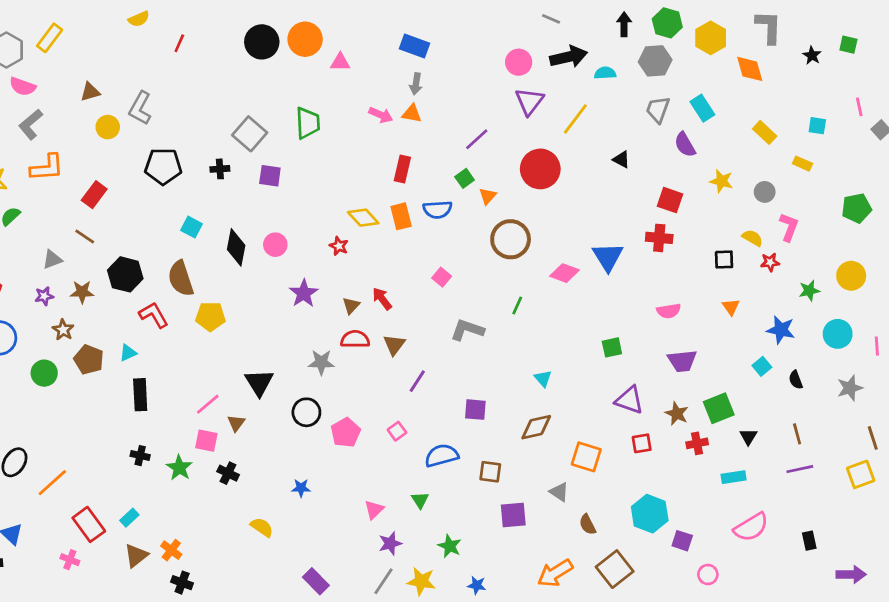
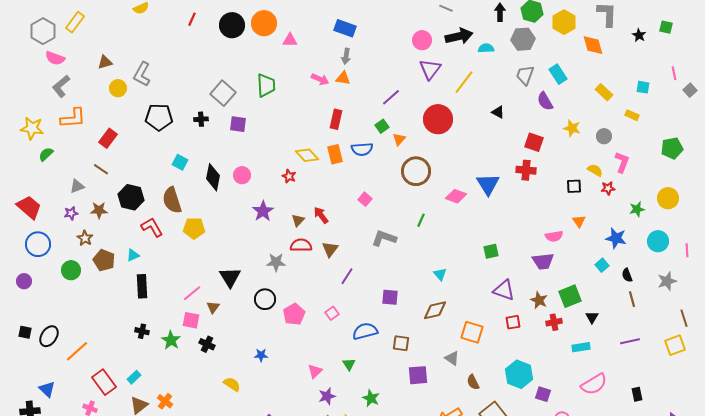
red line: (179, 43) -> (192, 19), moved
pink semicircle: (669, 311) -> (554, 236), moved
brown line: (797, 434) -> (632, 299), moved

